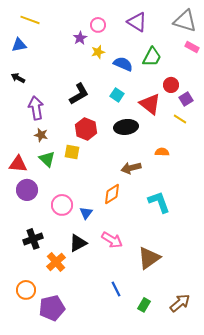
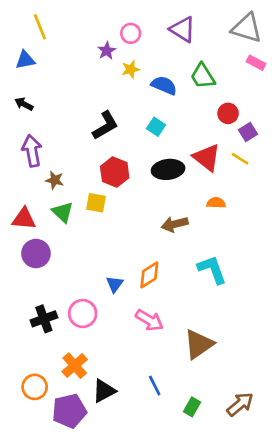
yellow line: (30, 20) -> (40, 27), turned 48
green trapezoid: (152, 57) -> (203, 76), turned 120
red triangle: (150, 104) -> (207, 157), moved
purple arrow: (36, 108) -> (32, 151), moved
orange diamond: (112, 194) -> (149, 275), moved
pink circle: (62, 205) -> (83, 314), moved
black triangle: (78, 243) -> (104, 391), moved
orange cross: (56, 262) -> (75, 366), moved

